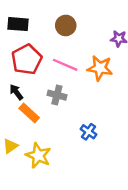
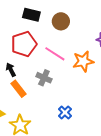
black rectangle: (18, 24) -> (31, 15), moved
orange star: (100, 68) -> (83, 61), turned -30

